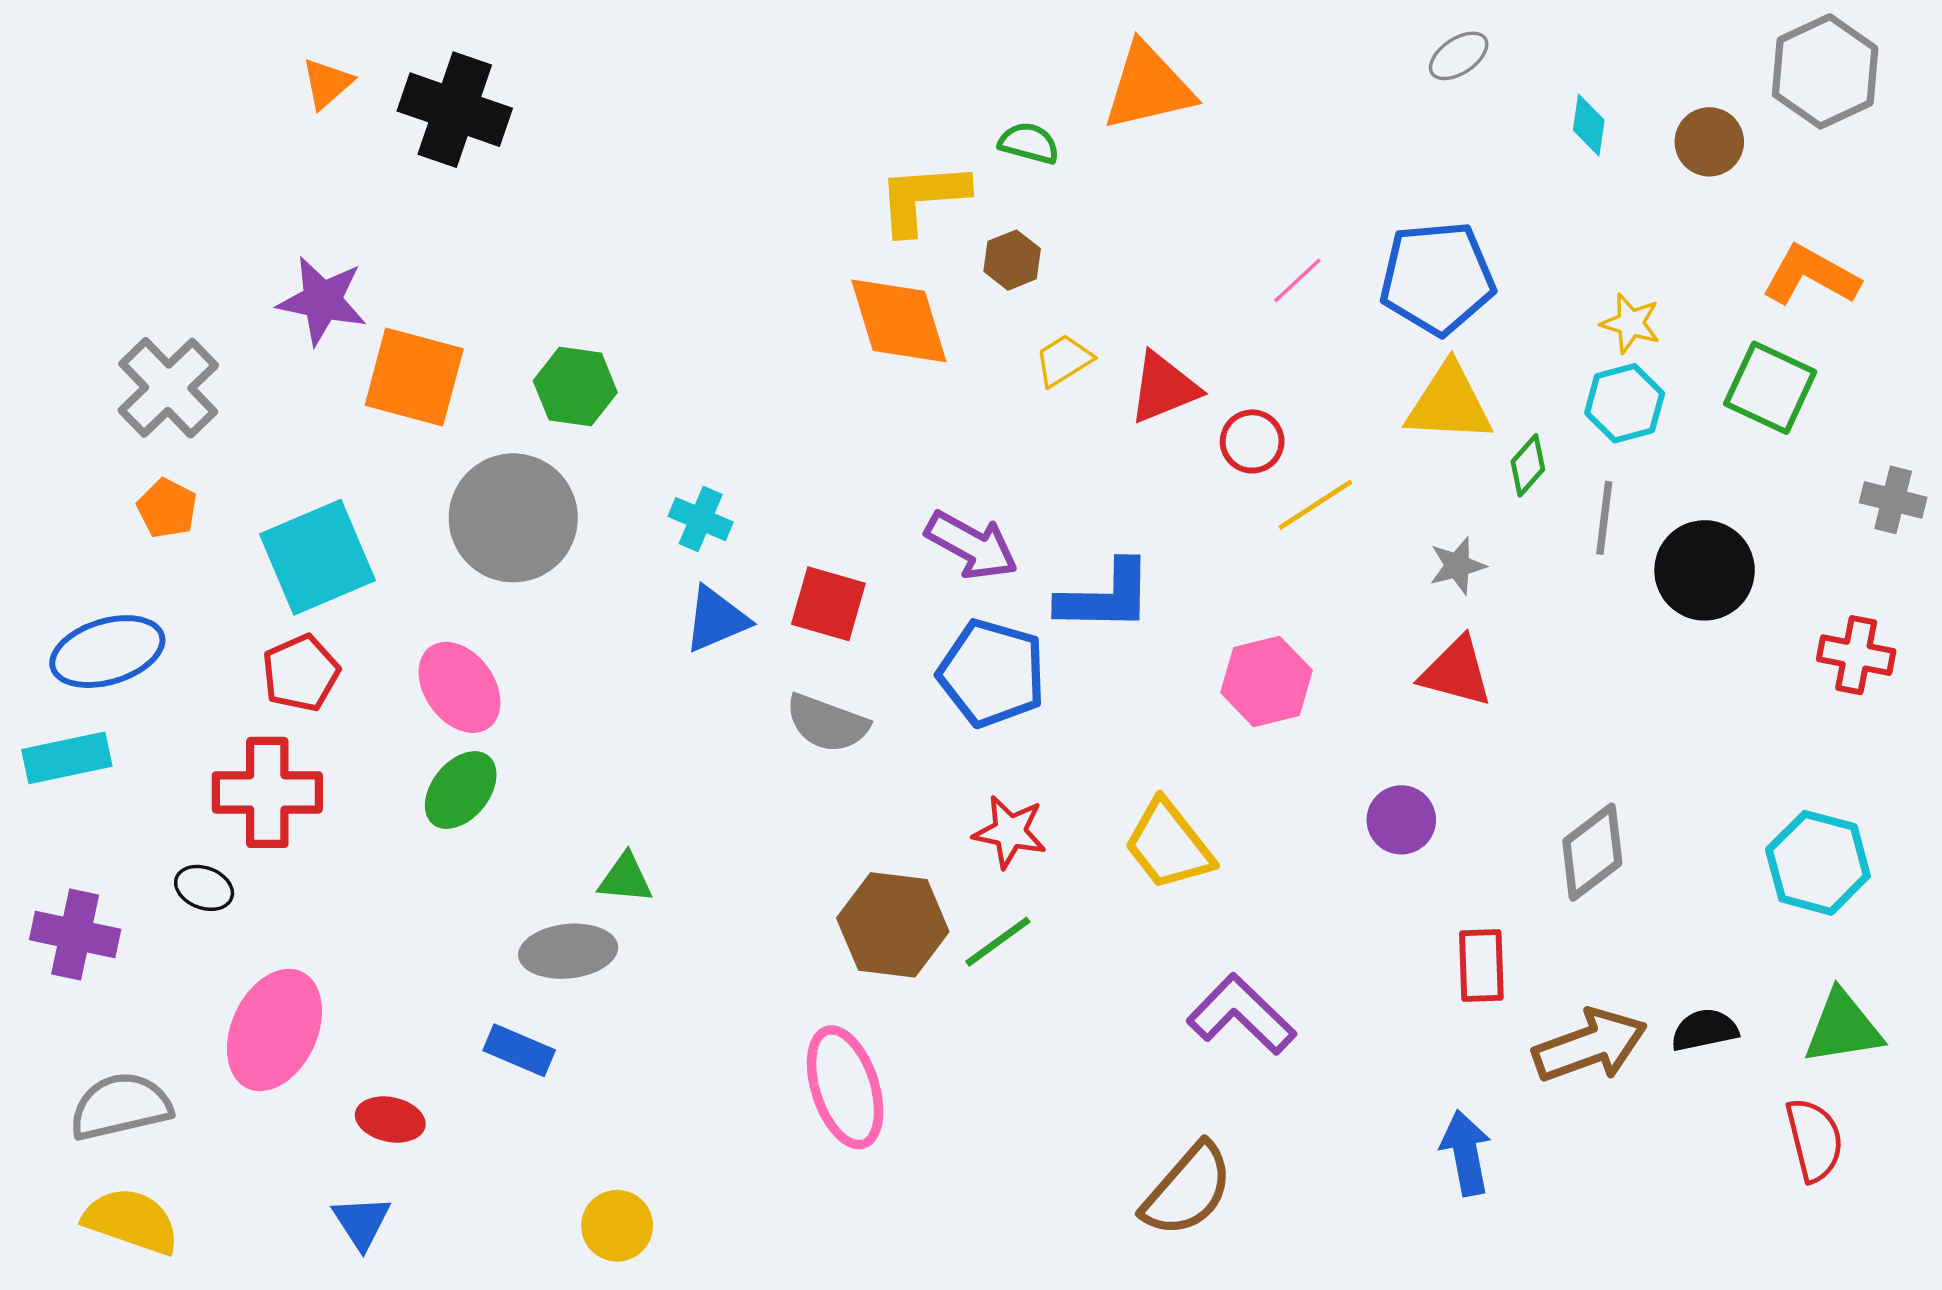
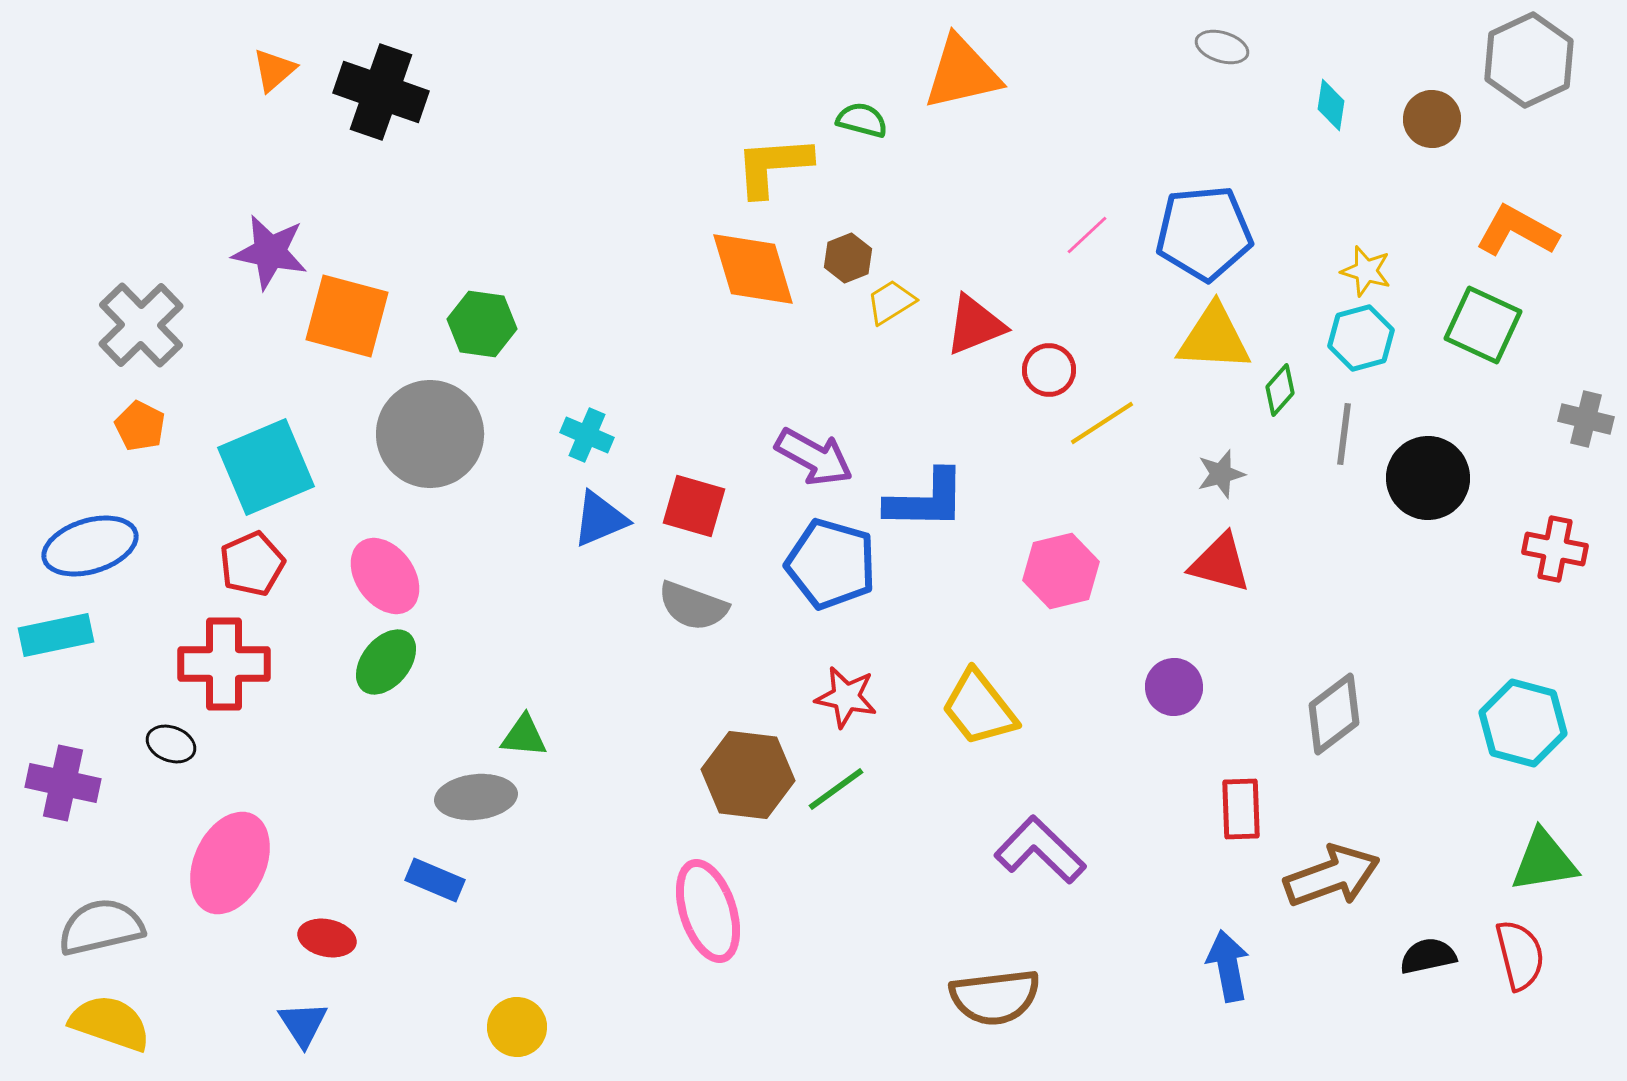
gray ellipse: (1459, 56) -> (1222, 47), turned 51
brown hexagon: (1012, 260) -> (848, 258), moved
black semicircle: (1705, 1030) -> (1428, 956), moved
brown semicircle: (1188, 1190) -> (995, 997), turned 42

